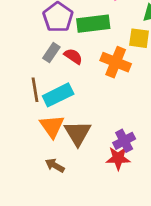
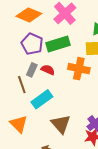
brown line: (35, 90) -> (22, 85), moved
orange triangle: (52, 126) -> (19, 124), moved

